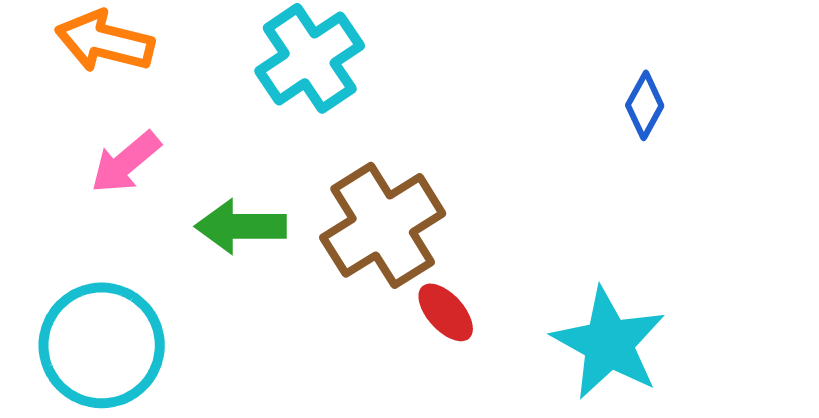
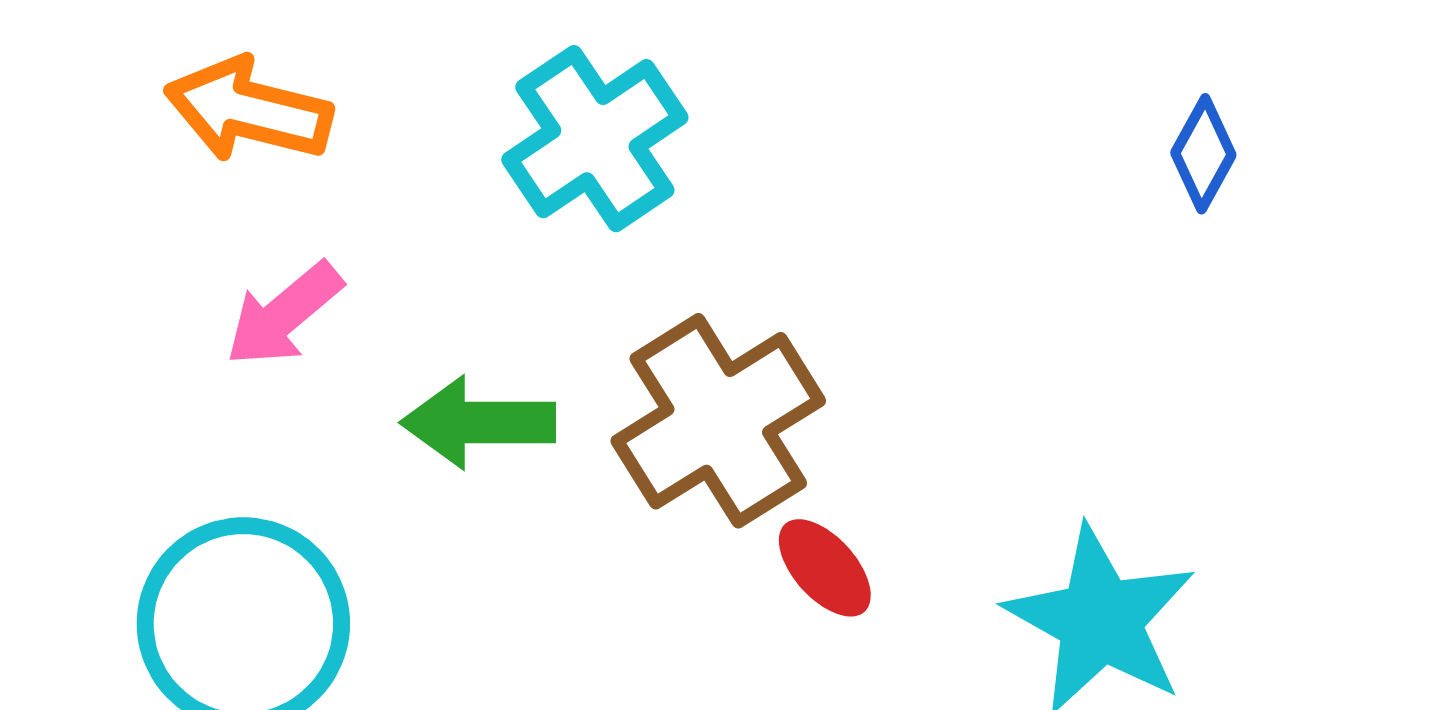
blue diamond: (645, 105) -> (1203, 154), moved

